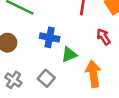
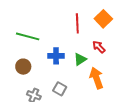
green triangle: (69, 55) -> (80, 59), moved

